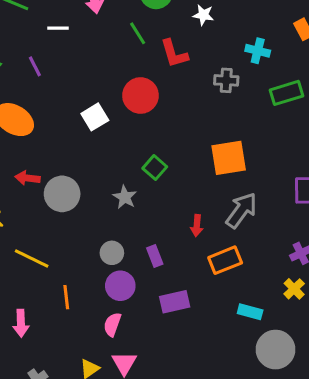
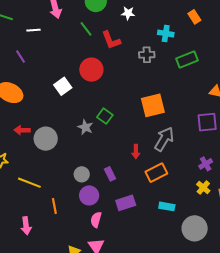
gray star: (125, 197) -> (85, 127), moved
cyan rectangle: (250, 312) -> (167, 206), moved
pink semicircle: (112, 324) -> (96, 220), moved

